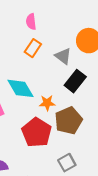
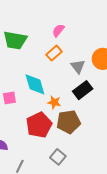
pink semicircle: (31, 22) -> (58, 30), turned 32
gray square: (67, 163) -> (58, 157), turned -35

